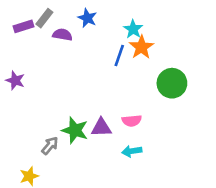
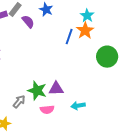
cyan star: (133, 29) -> (87, 16), moved
purple semicircle: (62, 35) -> (28, 22), turned 40
pink semicircle: (132, 121) -> (47, 110), moved

